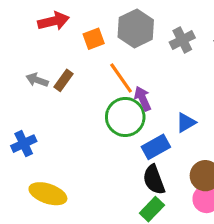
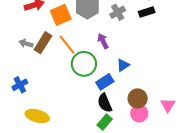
orange square: (94, 39) -> (61, 15), size x1.5
orange line: (121, 78) -> (67, 45), moved
brown rectangle: (64, 80) -> (43, 43), size x1.5
purple arrow: (143, 99) -> (103, 41), moved

